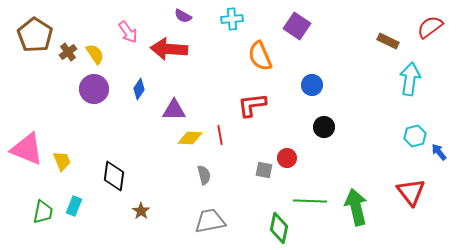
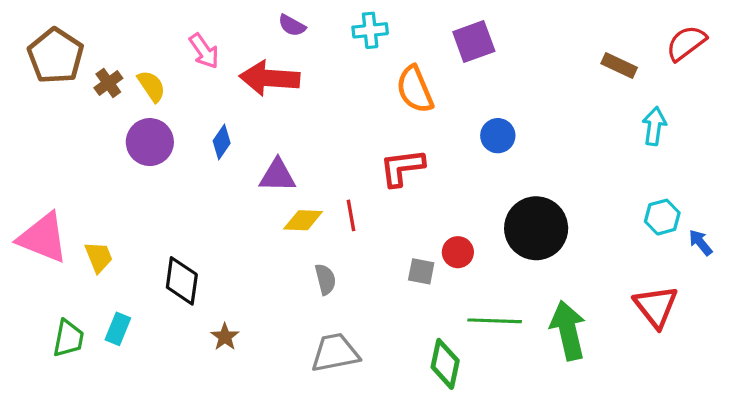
purple square: (297, 26) -> (474, 41), turned 36
cyan arrow: (410, 79) -> (654, 126), size x0.7
black circle: (324, 127) -> (536, 228), moved, size x1.8

